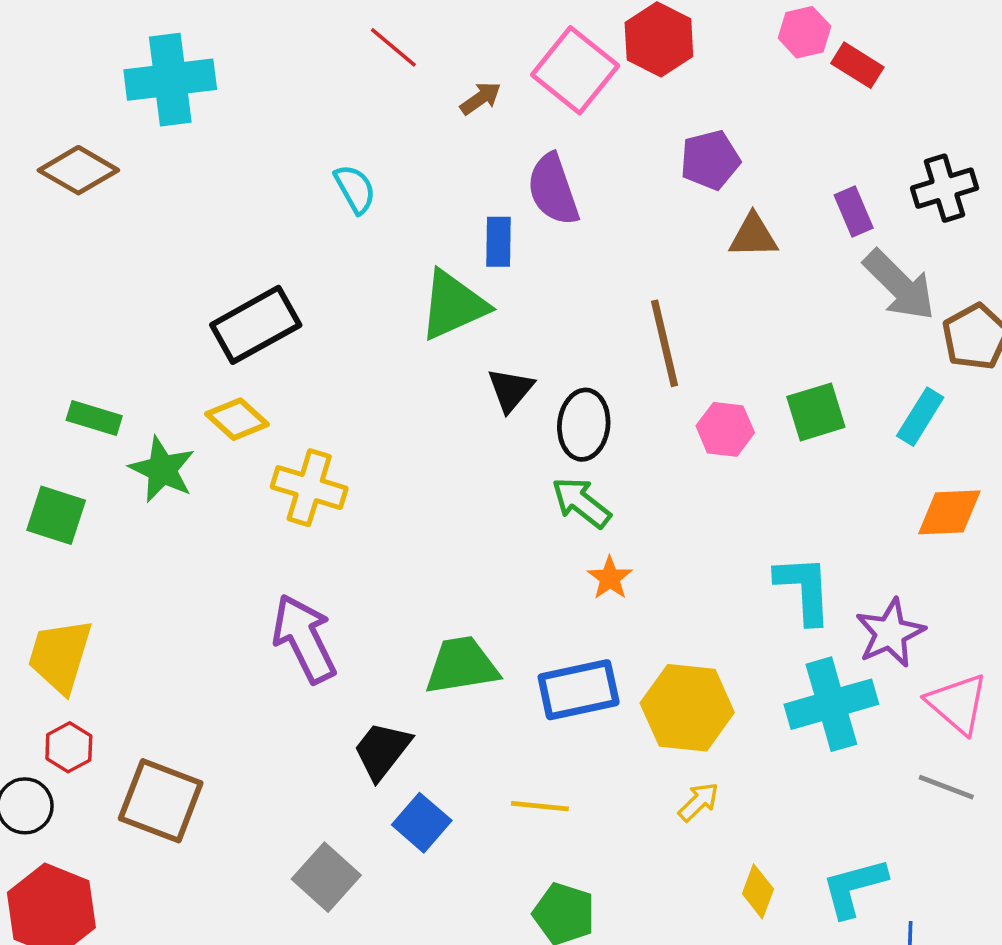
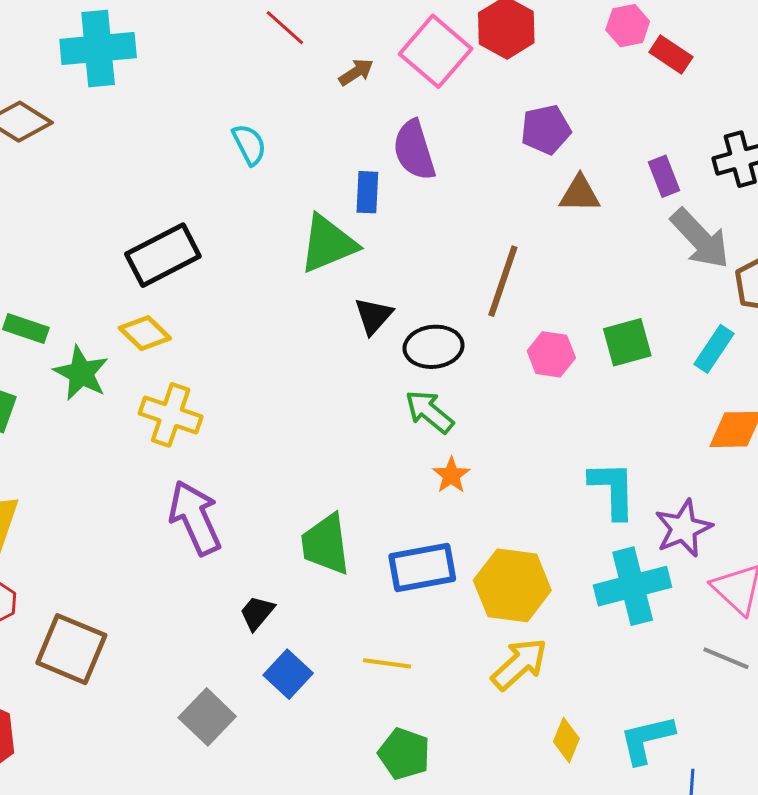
brown line: (664, 343) -> (503, 281), turned 30
black ellipse: (584, 425) -> (434, 347), turned 76
yellow cross: (309, 488) -> (171, 415), moved
green trapezoid: (462, 666) -> (326, 544), turned -90
black trapezoid: (382, 750) -> (257, 613), size x0.7
yellow arrow: (698, 802) -> (519, 664), size x1.6

